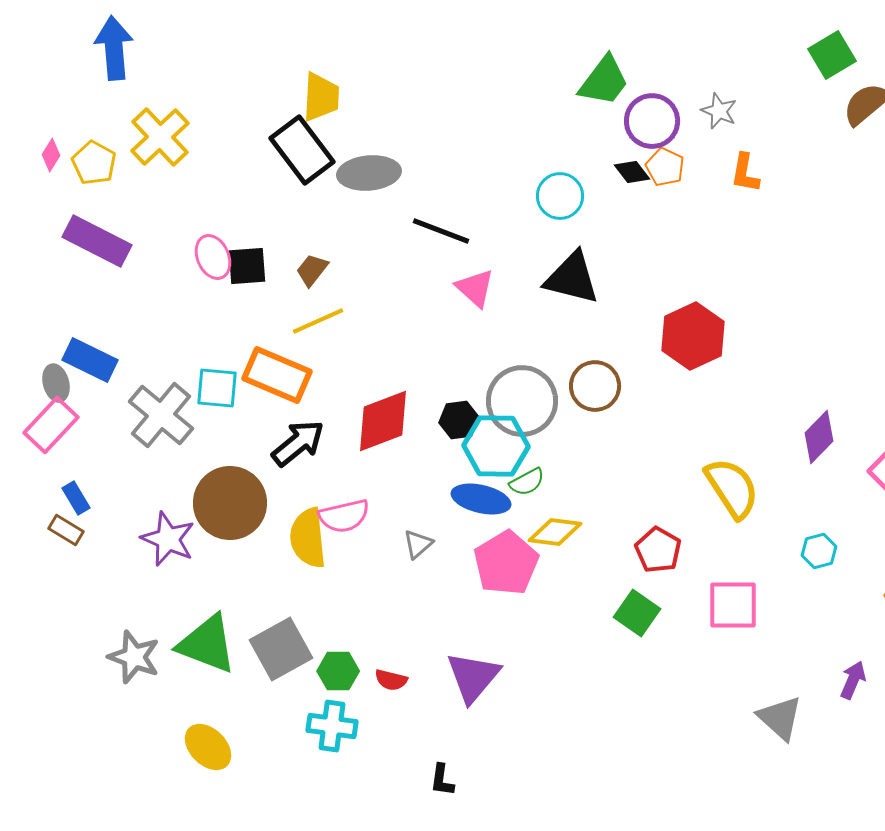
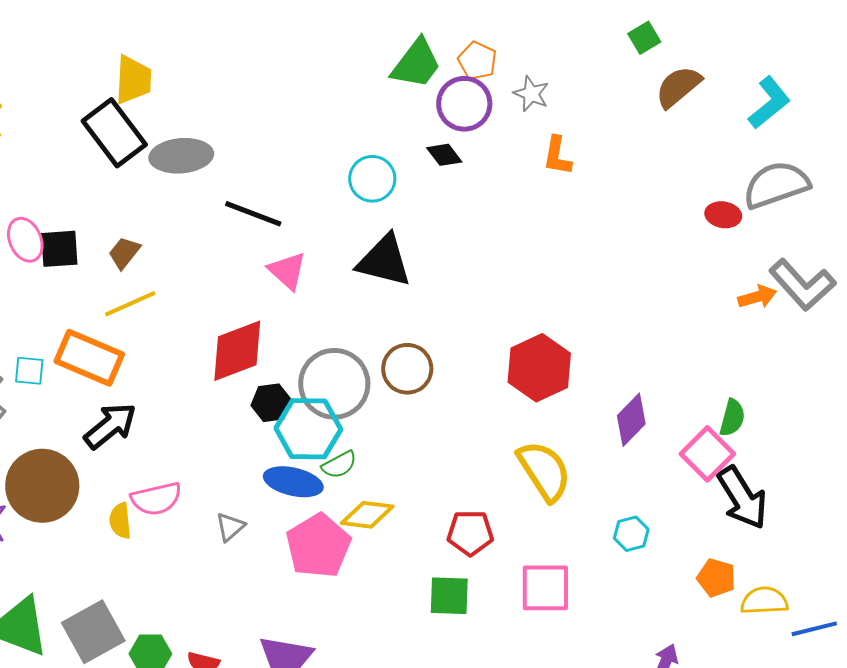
green square: (832, 55) -> (644, 38), size x0.7
orange pentagon: (665, 167) -> (477, 61), moved
red hexagon: (693, 336) -> (539, 368), moved
cyan square: (217, 388) -> (29, 371), size x0.7
red diamond: (383, 421) -> (237, 351), moved
yellow semicircle: (308, 538) -> (120, 521), size x0.6
red pentagon: (658, 550) -> (470, 533), turned -30
green square: (637, 613) -> (449, 596), turned -33

